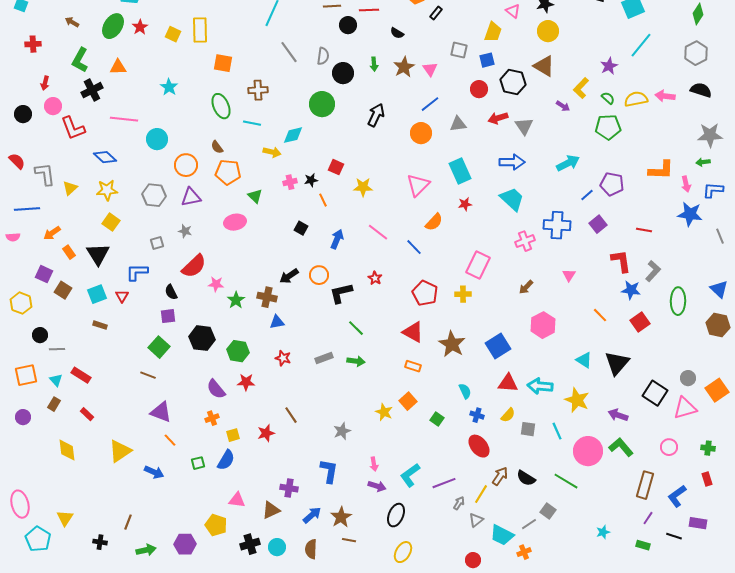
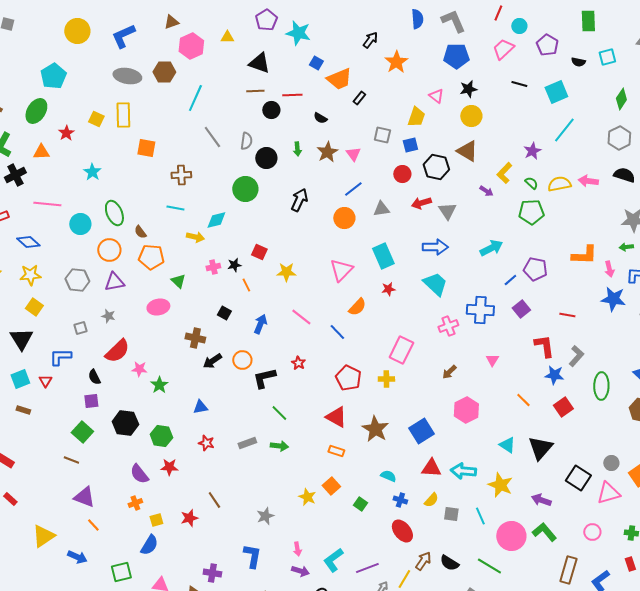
red star: (140, 27) -> (66, 133), moved
green ellipse: (221, 106) -> (114, 213), moved
brown cross: (267, 297) -> (195, 338), moved
cyan semicircle: (465, 391) -> (388, 476), turned -42
green square: (198, 463) -> (121, 572), moved, size x1.5

